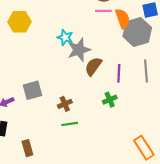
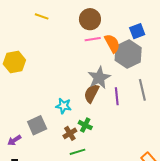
cyan star: (65, 37) -> (63, 106), moved
gray star: (79, 50) -> (99, 78), moved
green cross: (110, 100) -> (85, 125), moved, turned -32

